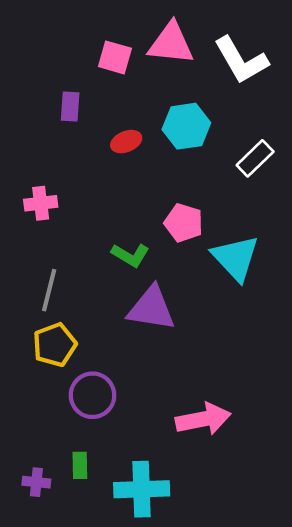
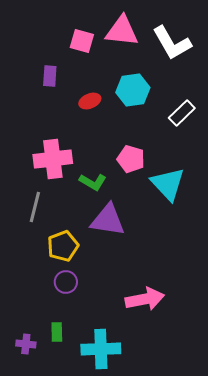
pink cross: (41, 203) -> (53, 159), moved, size x1.6
yellow pentagon: (55, 345) -> (63, 246), moved
purple circle: (93, 395) -> (66, 282), size x0.7

